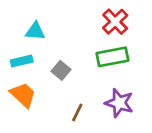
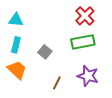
cyan triangle: (35, 31) -> (16, 20), moved
cyan rectangle: (22, 61) -> (16, 45), turned -63

